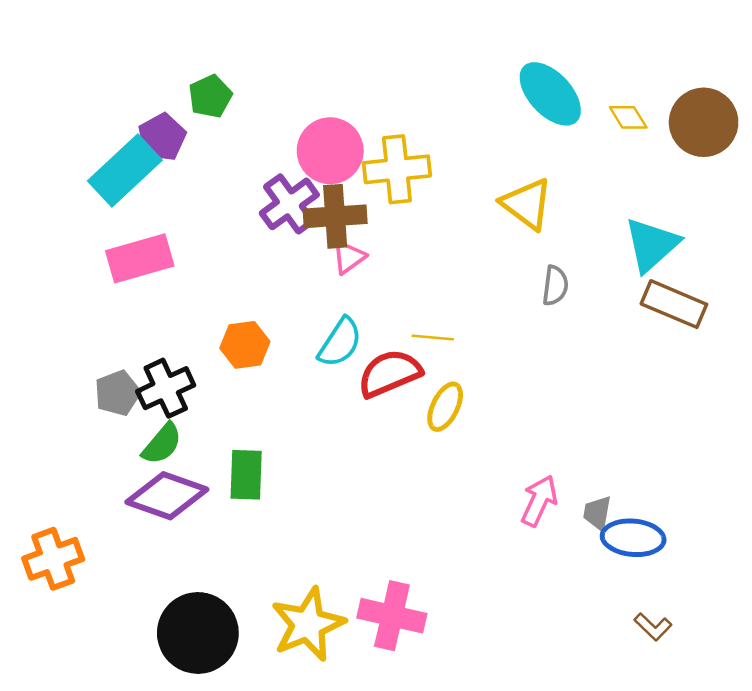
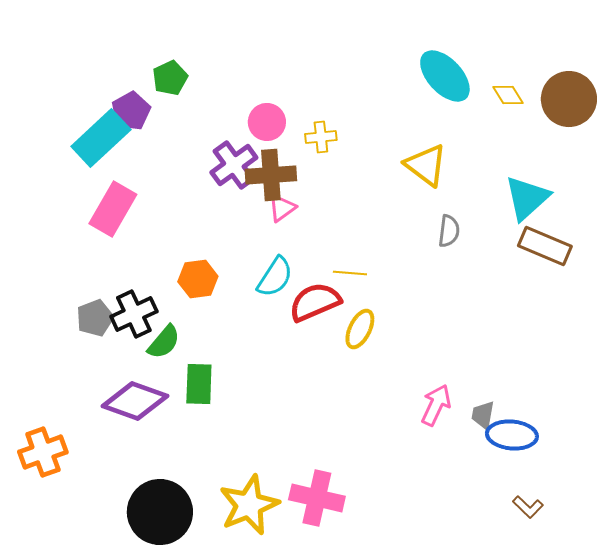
pink circle: (330, 151) -> (267, 122), size x0.7
yellow cross: (397, 169) -> (321, 137), size x0.6
pink rectangle: (140, 258) -> (113, 209), turned -44
green semicircle: (162, 444) -> (164, 342), moved

